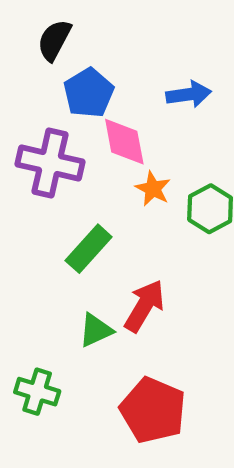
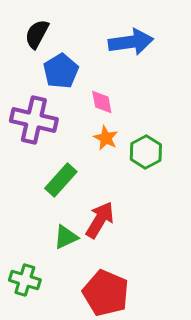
blue arrow: (189, 94) -> (131, 42), moved, size x1.4
pink diamond: (124, 142) -> (102, 102), moved, size x0.7

